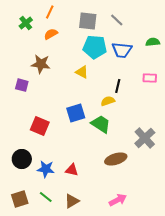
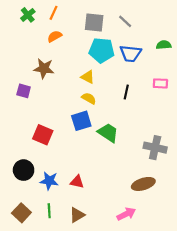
green cross: (26, 23) -> (28, 15), moved
yellow semicircle: (108, 101) -> (89, 98), moved, turned 48
gray cross: (145, 138) -> (155, 148), turned -35
brown ellipse: (116, 159) -> (143, 184), moved
green line: (46, 197) -> (49, 211), turned 48
brown square: (20, 199) -> (21, 213), turned -30

